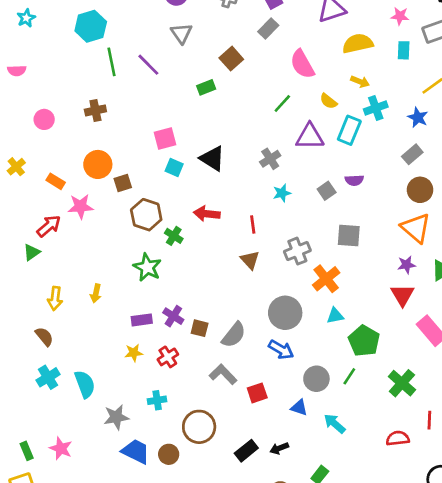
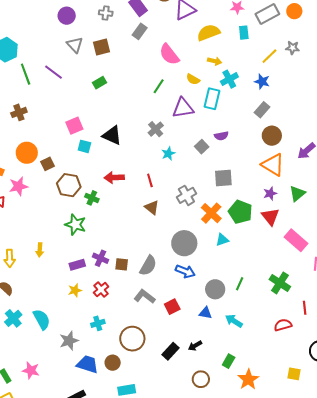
brown square: (231, 59) -> (101, 47), moved, turned 36
green pentagon: (364, 341) -> (240, 212), moved

